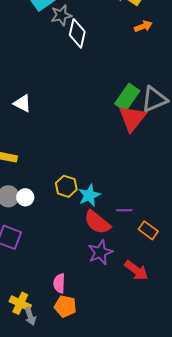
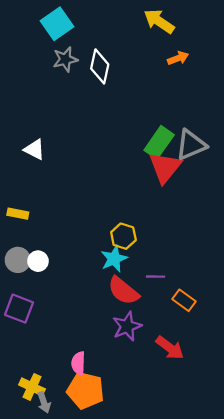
gray star: (61, 15) -> (65, 59), moved
yellow hexagon: (66, 186) -> (123, 236), moved
orange pentagon: (65, 306) -> (85, 390), size x1.4

